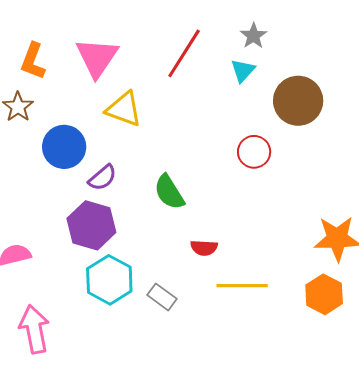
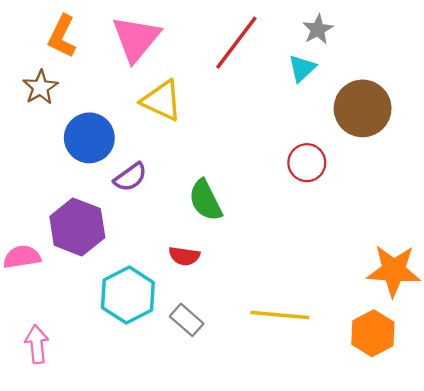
purple hexagon: (91, 225) -> (77, 227), moved
red semicircle: (204, 248) -> (184, 256), moved
pink arrow: (34, 329) -> (37, 344), size x0.7

